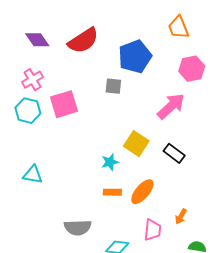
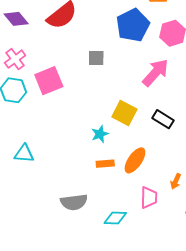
blue pentagon: (135, 57) -> (133, 25), moved

